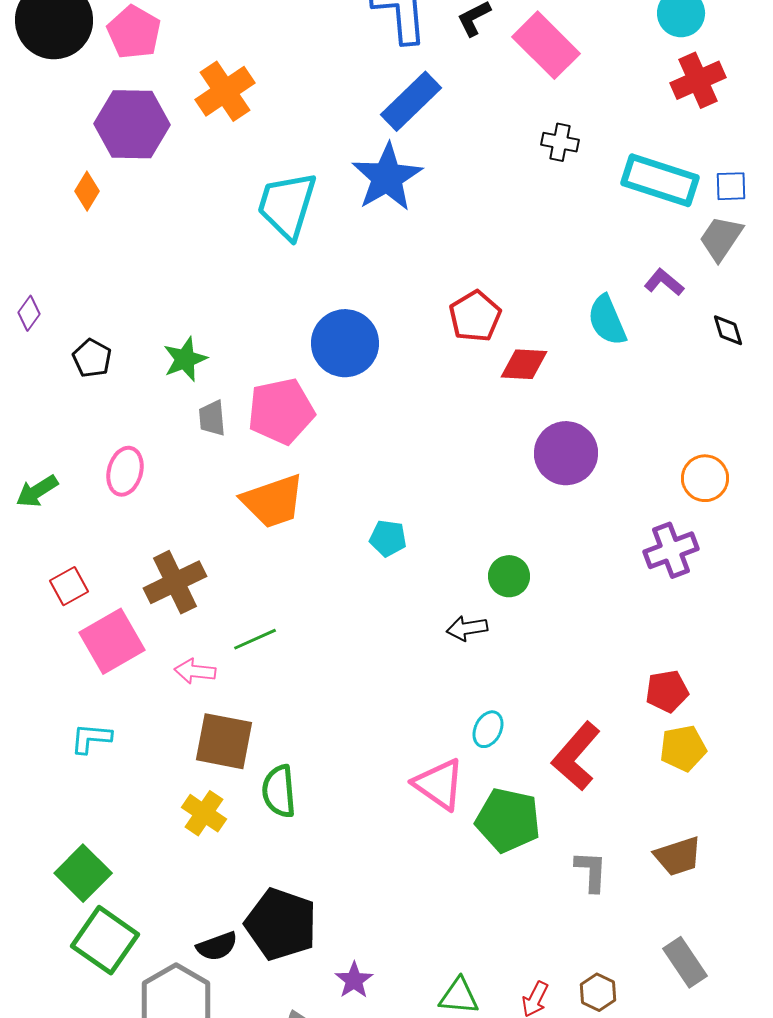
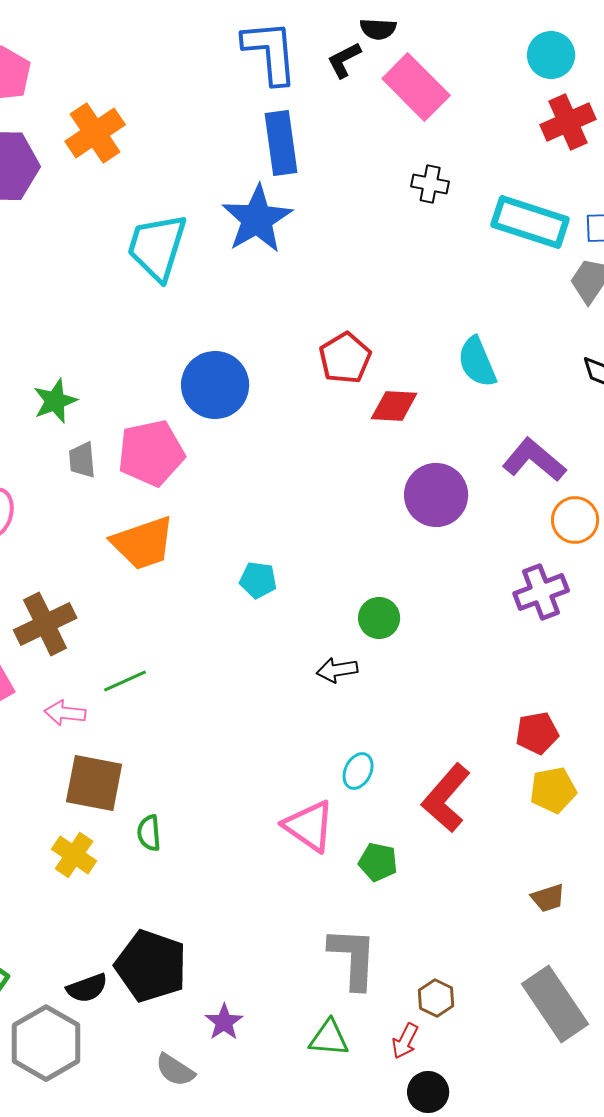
blue rectangle: (411, 101) -> (281, 143), turned -54
purple L-shape: (664, 282) -> (534, 460), moved, size x1.6
green semicircle: (279, 791) -> (149, 833), size x0.7
green pentagon: (508, 820) -> (378, 862), size x0.6
brown trapezoid: (678, 856) -> (548, 898), size x0.7
gray L-shape: (591, 871) -> (353, 958), moved, size x1.5
gray rectangle: (685, 962) -> (555, 1004), size x1.5
brown hexagon: (598, 992) -> (436, 998), moved

